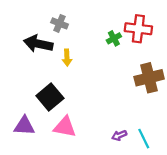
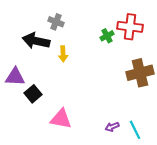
black square: (50, 97) -> (33, 94), moved, size x0.7
purple triangle: (24, 126) -> (15, 77), moved

